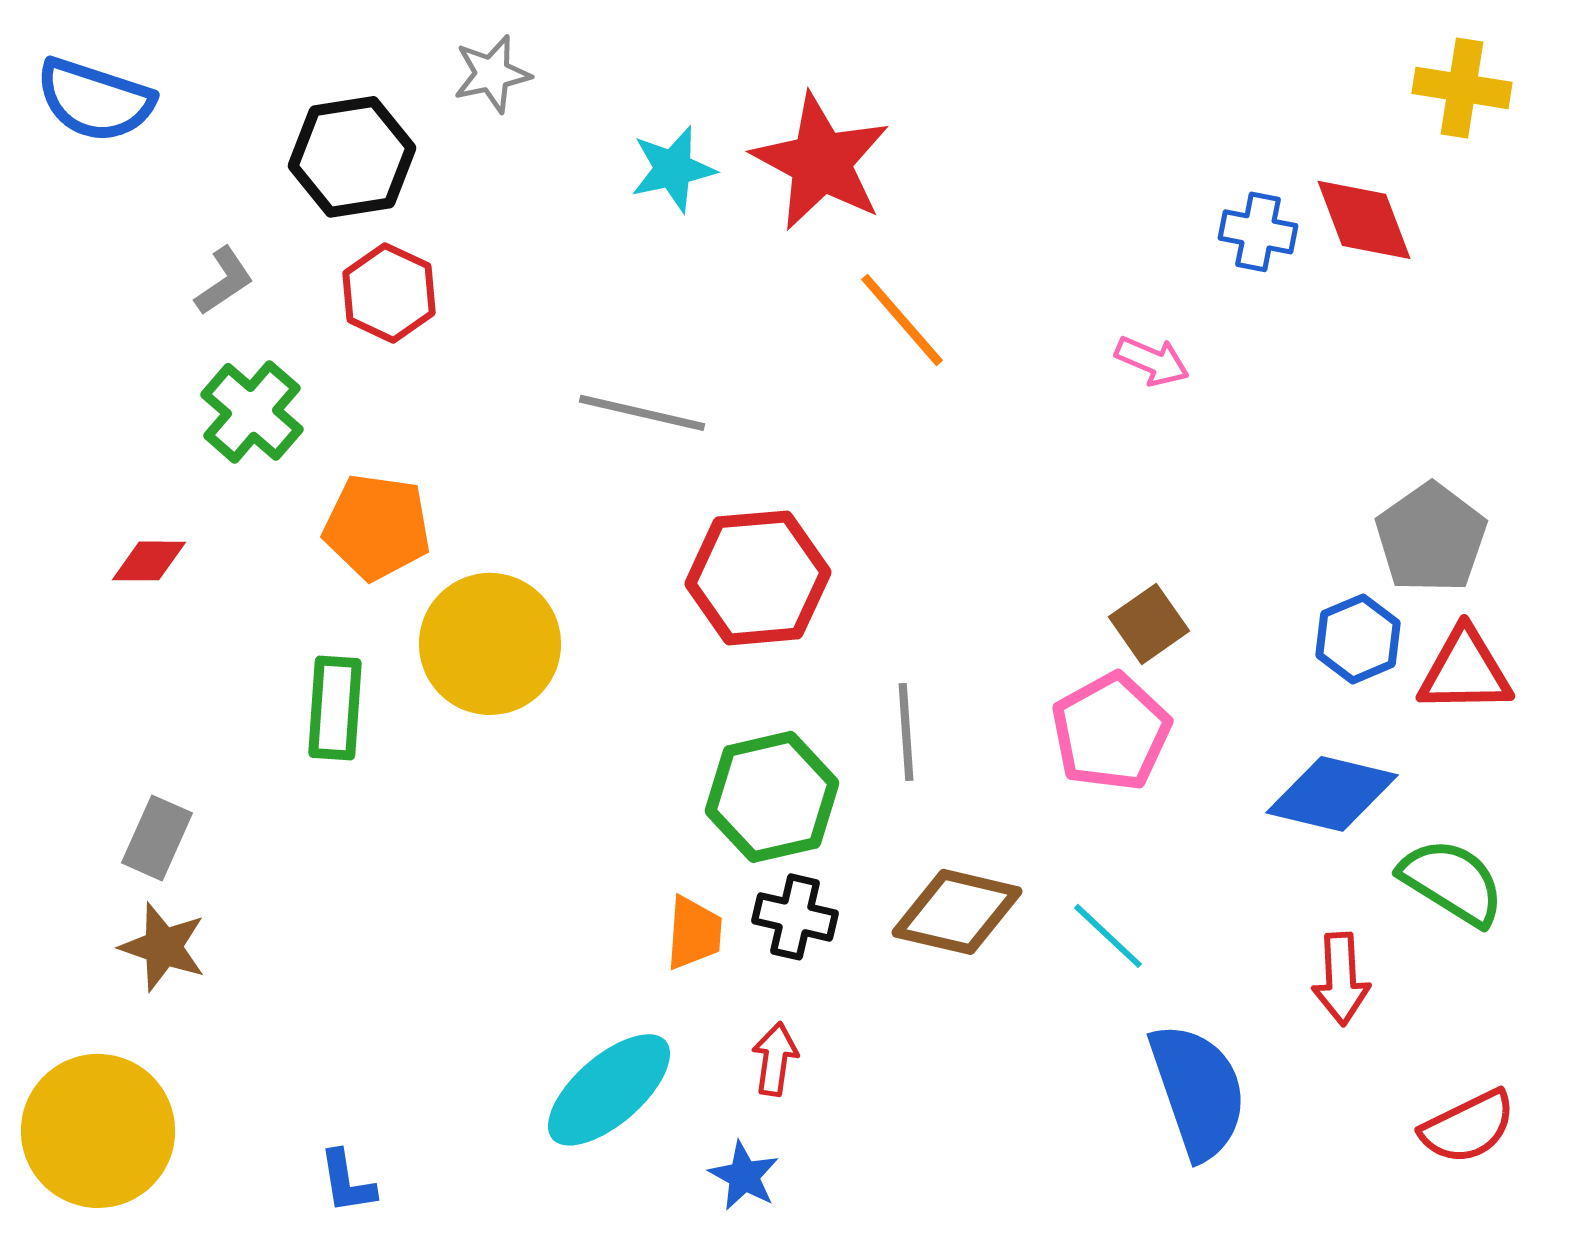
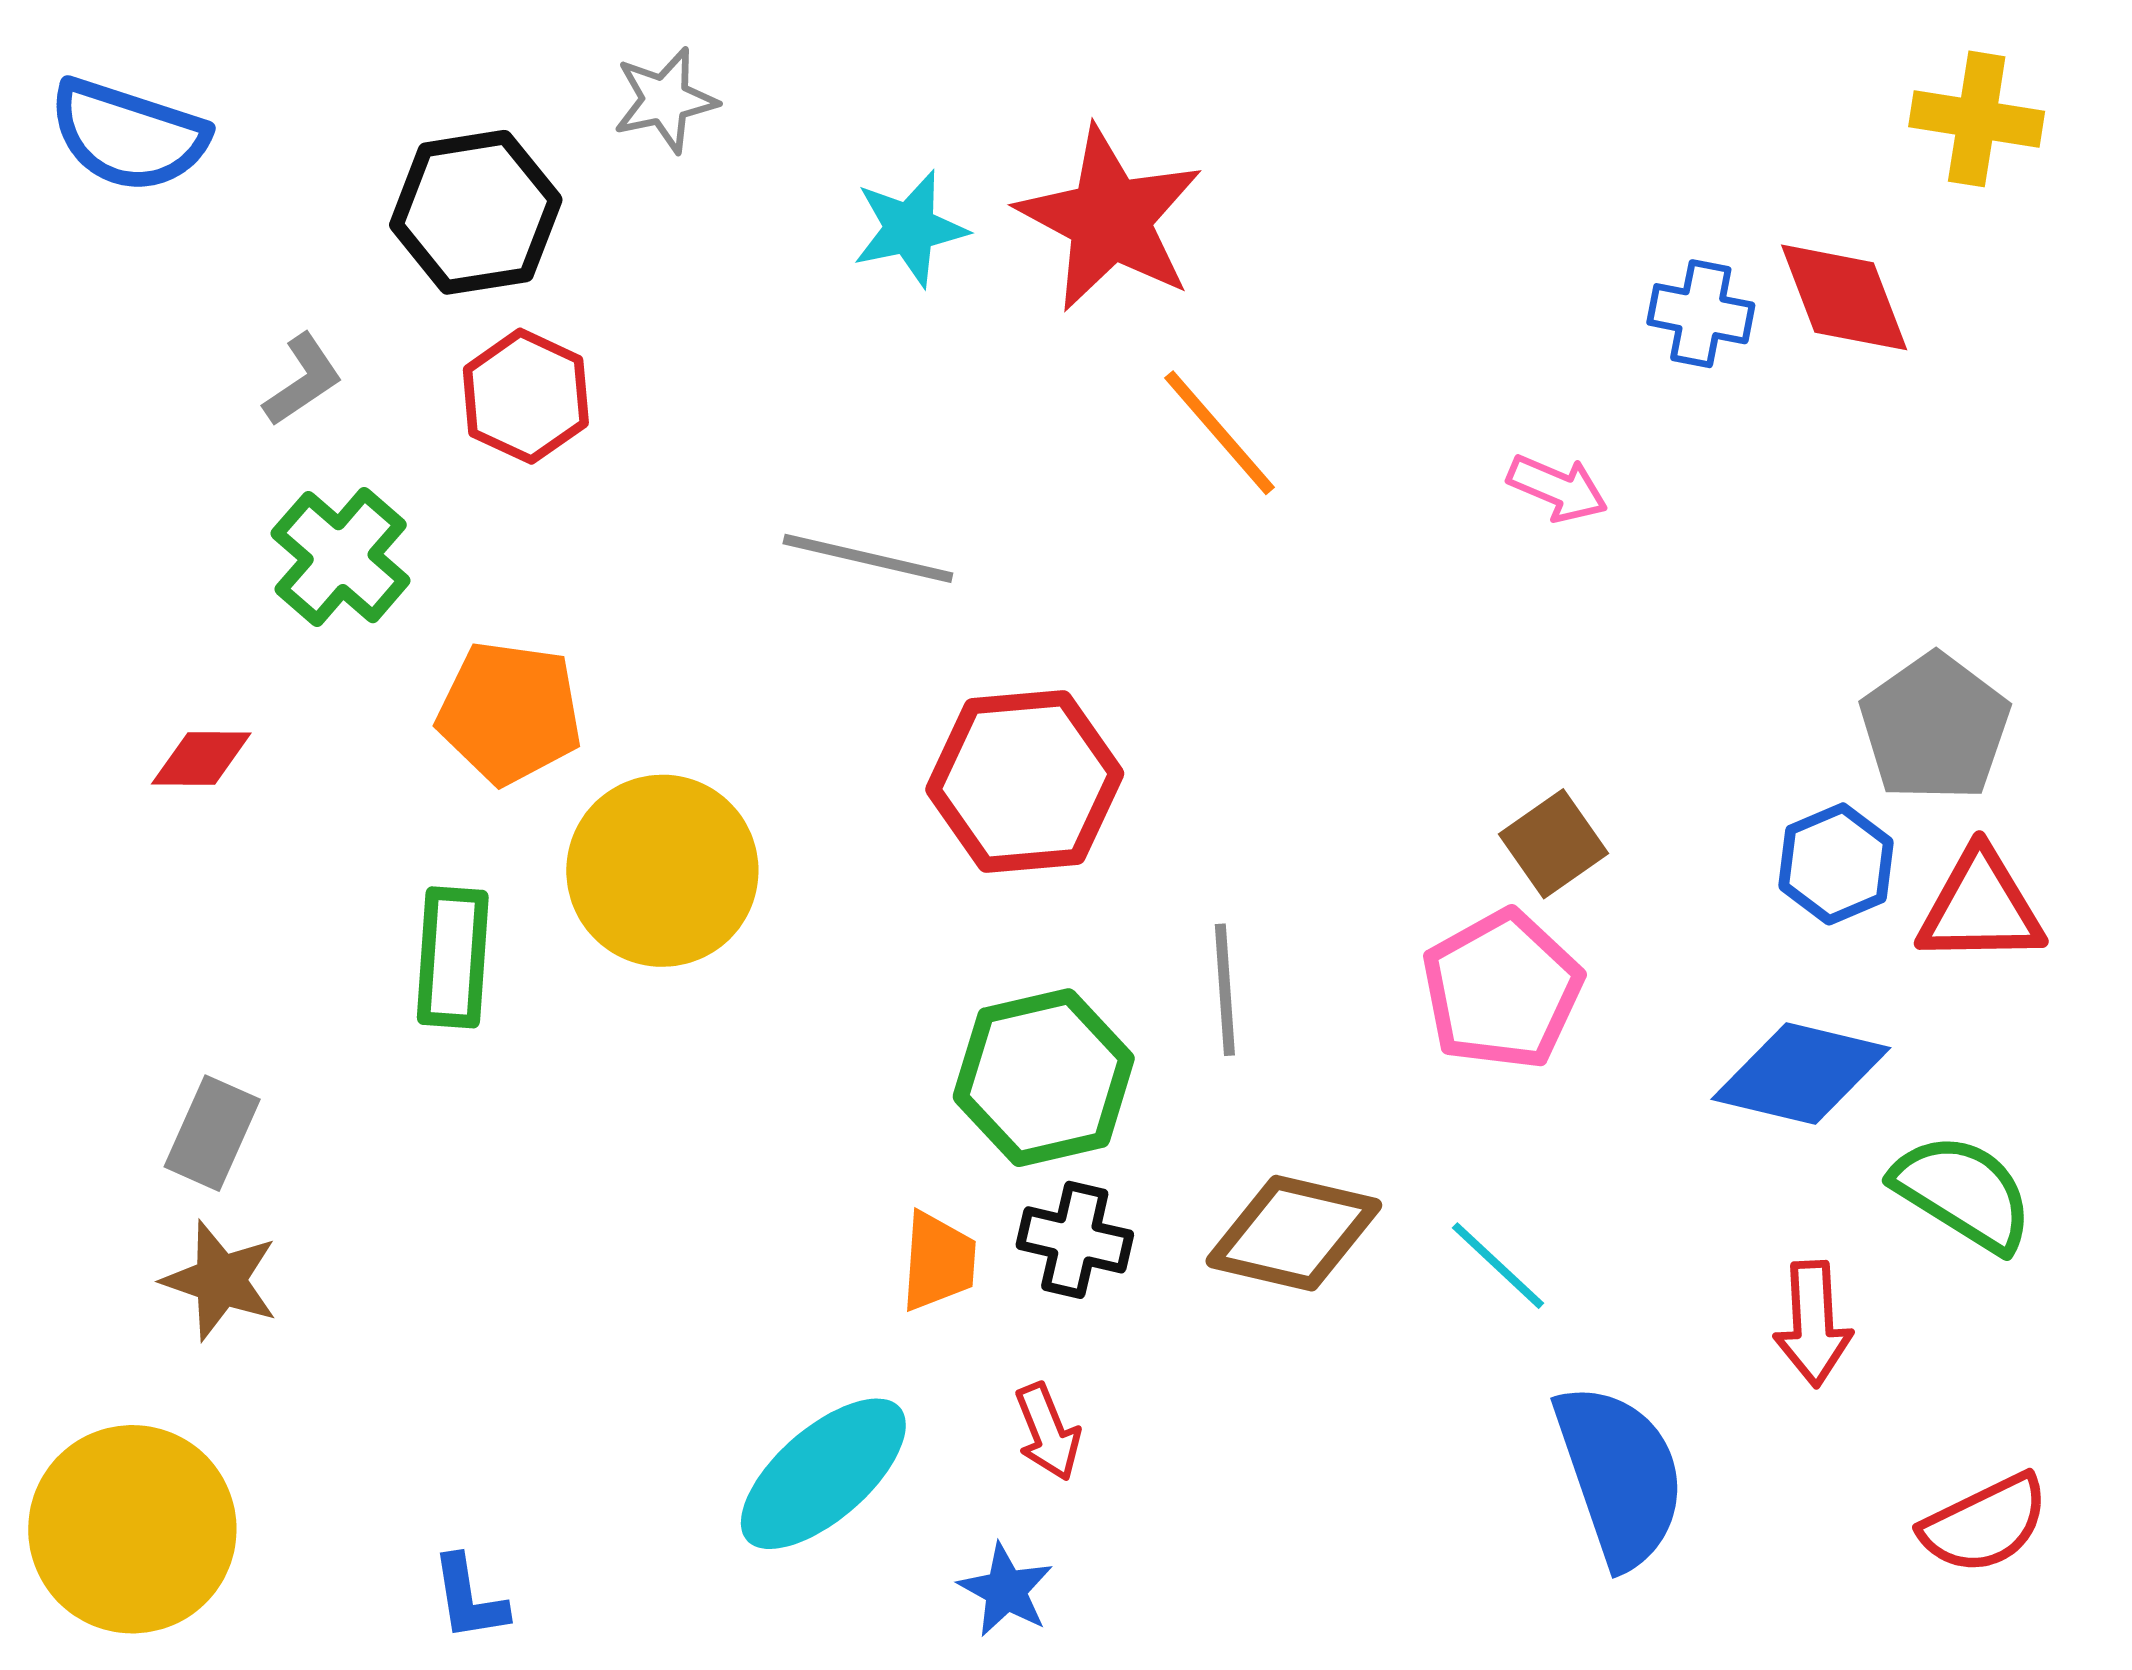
red arrow: (775, 1059) -> (1048, 1432), turned 150

